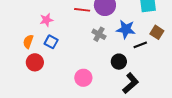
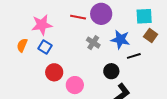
pink star: (46, 20) -> (42, 25), size x1.5
brown square: (157, 32) -> (151, 35), moved
red circle: (35, 62) -> (54, 72), moved

